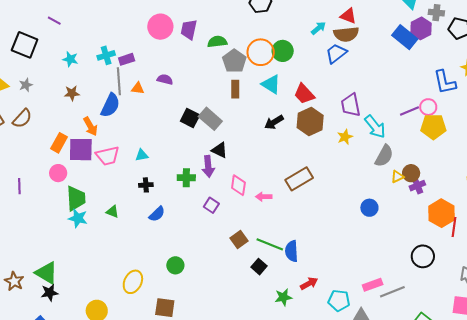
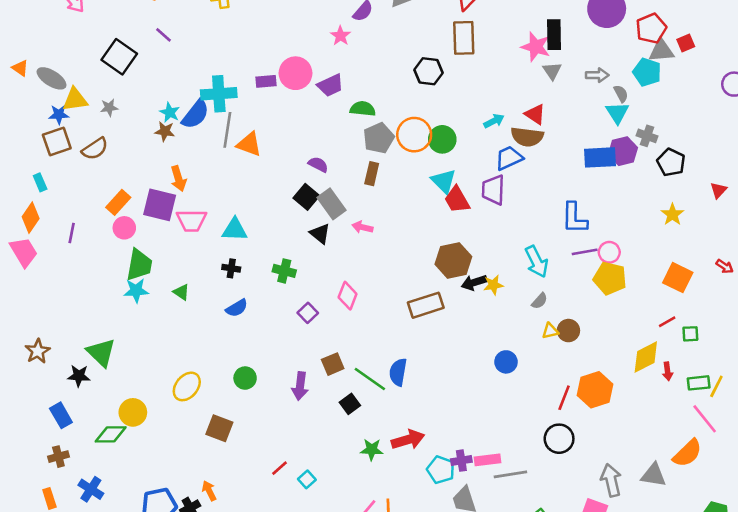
purple trapezoid: (189, 30) -> (330, 85), turned -140
blue rectangle: (405, 37) -> (600, 157), turned -55
cyan cross: (106, 55) -> (219, 94), size x1.5
cyan star: (70, 59) -> (170, 112), moved
purple rectangle: (127, 59) -> (266, 81), moved
purple semicircle: (165, 79) -> (318, 164), moved
blue L-shape: (445, 82) -> (574, 218), moved
cyan triangle: (271, 84) -> (444, 181), moved
orange triangle: (138, 88) -> (249, 144), size x1.5
blue semicircle: (110, 105) -> (195, 114), moved
purple trapezoid: (351, 105) -> (493, 190), moved
brown hexagon: (310, 121) -> (453, 260), moved
black arrow: (274, 122) -> (474, 283), moved
yellow star: (345, 137) -> (493, 285), moved
orange rectangle: (59, 143) -> (118, 202), moved
black triangle: (220, 150) -> (320, 234), moved
cyan triangle: (142, 155) -> (235, 230), size x1.5
gray semicircle: (384, 156) -> (540, 301), size x0.6
purple arrow: (208, 166) -> (300, 386), moved
purple cross: (417, 186) -> (461, 461), moved
pink arrow: (264, 197) -> (362, 227), moved
cyan star: (78, 218) -> (136, 290), turned -30
red line: (454, 227) -> (564, 398), moved
blue semicircle: (292, 251) -> (398, 372), moved
green triangle: (46, 273) -> (101, 353), moved
red arrow: (309, 283) -> (408, 440), size x1.4

